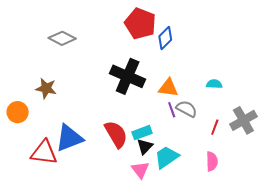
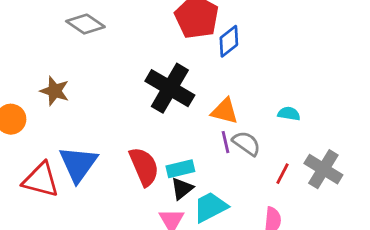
gray cross: (243, 120) -> (323, 169), turned -36
blue triangle: (69, 138) -> (78, 164), turned -40

